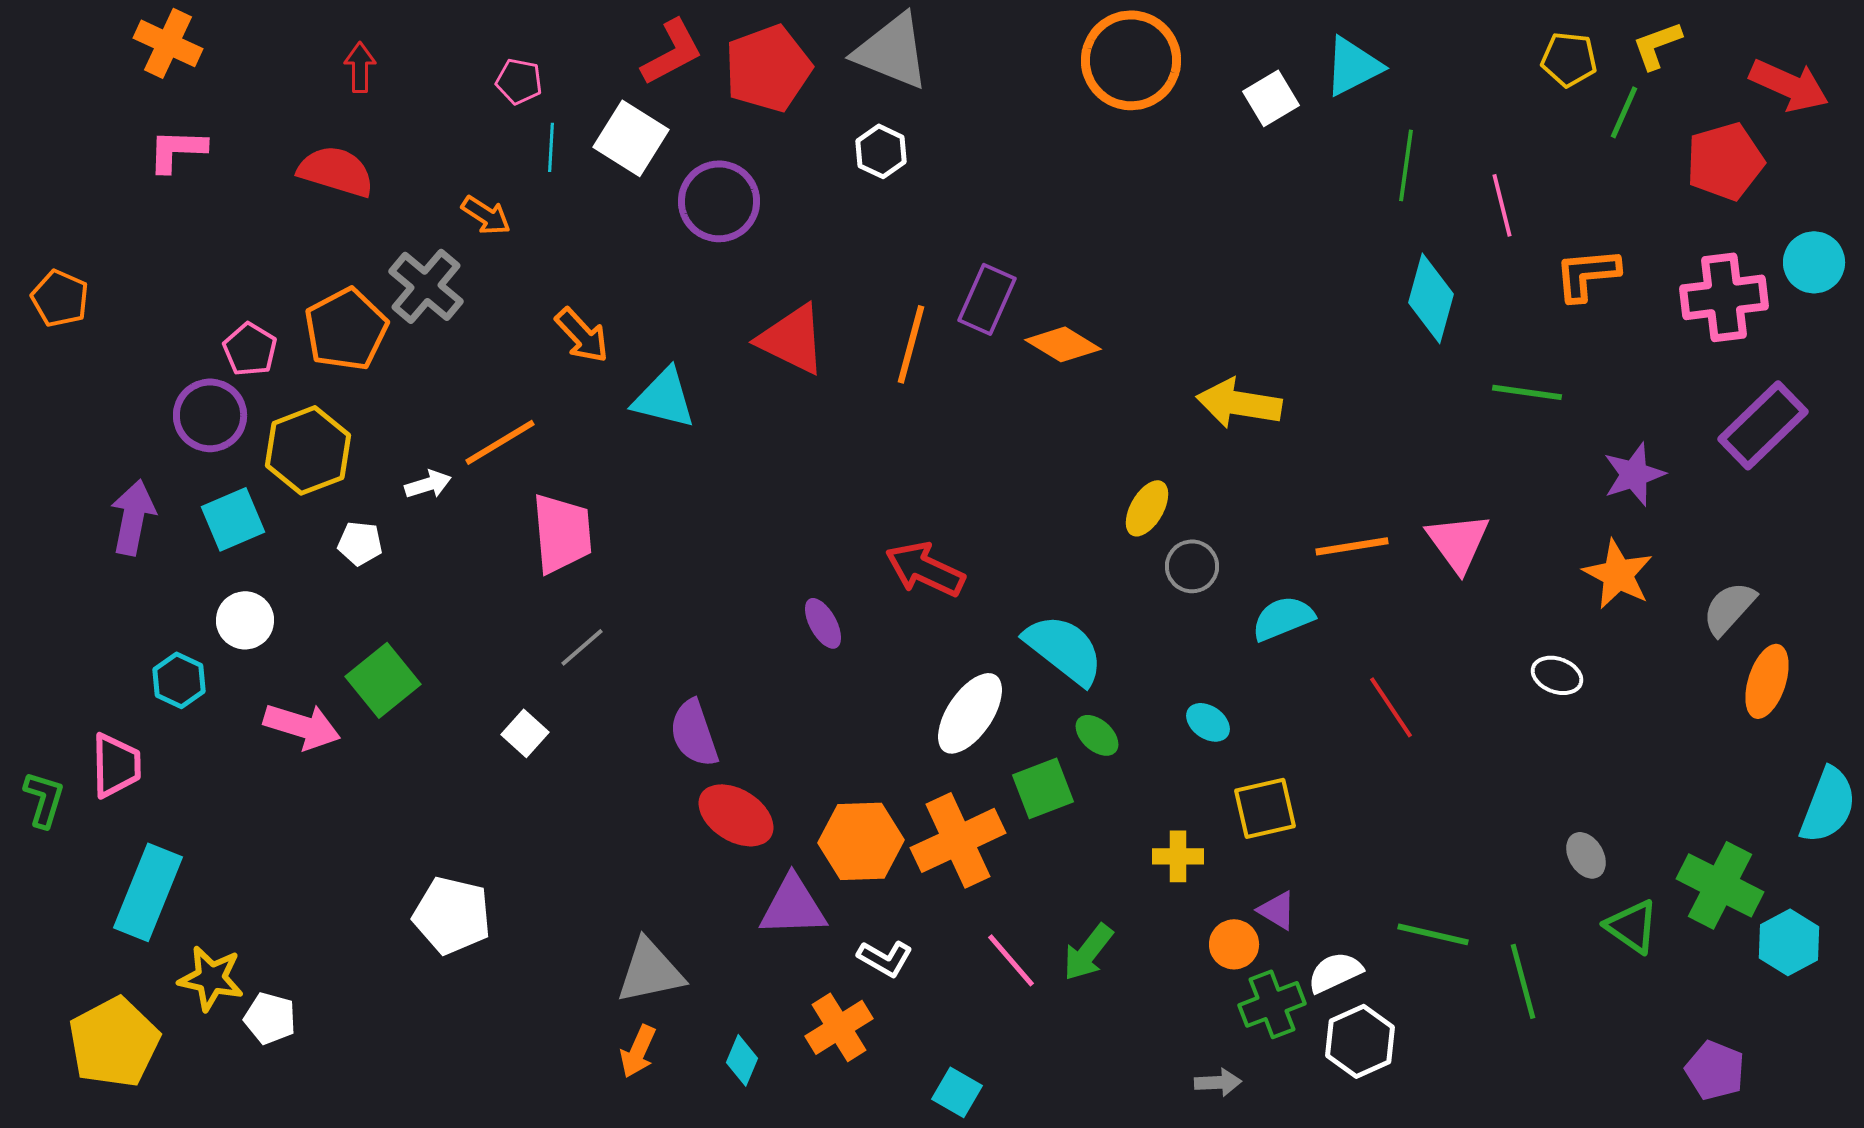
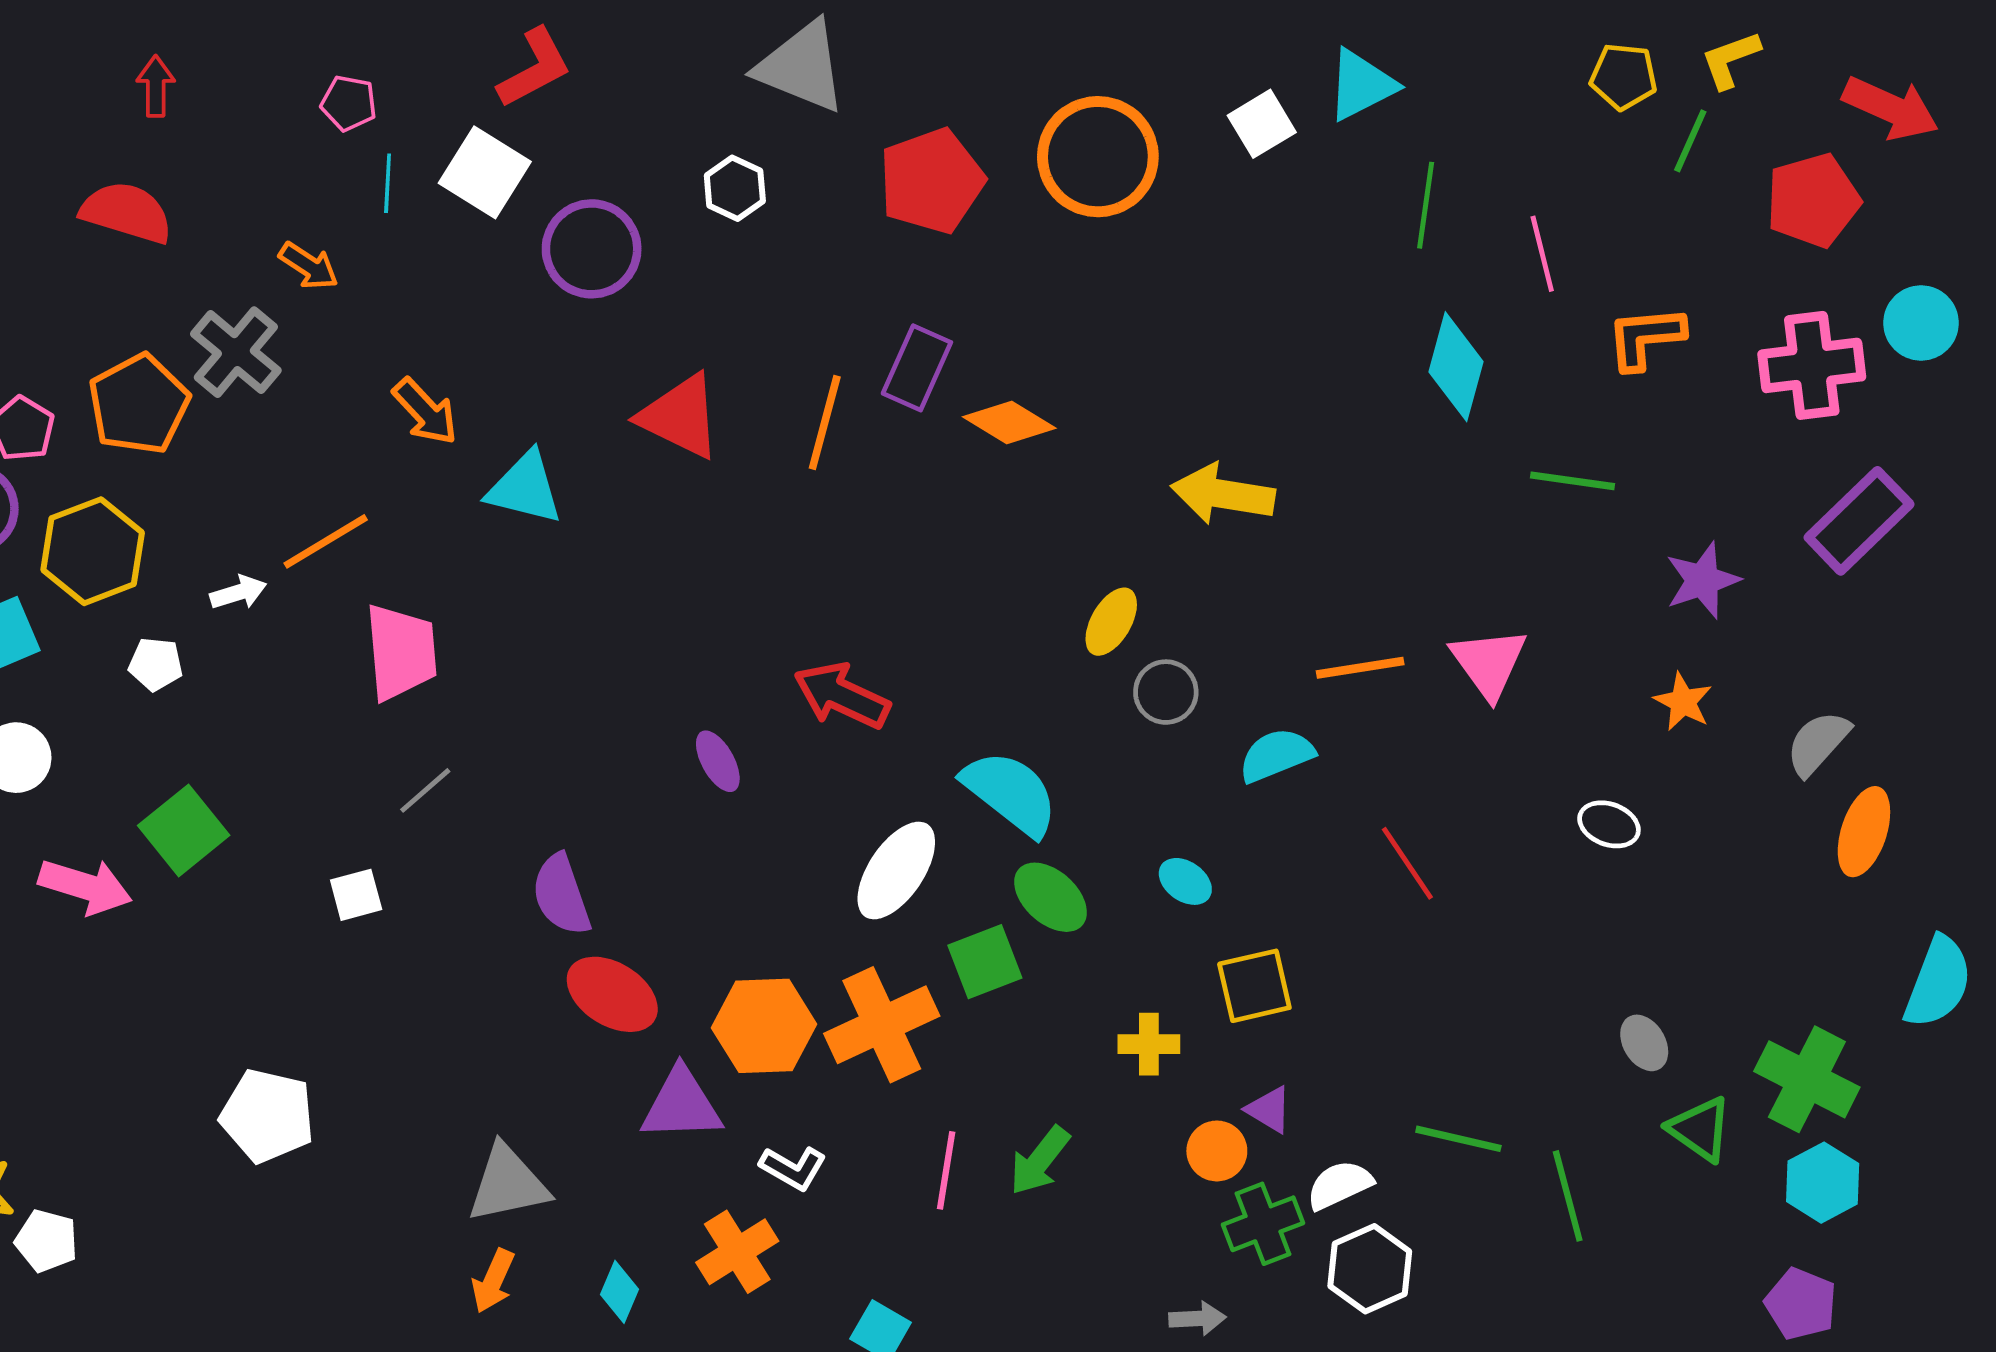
orange circle: (1131, 60) -> (1098, 157), moved
red pentagon: (768, 68) -> (932, 181), moved
white hexagon: (881, 151) -> (735, 188), moved
orange star: (1618, 574) -> (1683, 702), size x0.7
white square: (525, 733) -> (356, 895), turned 33
green ellipse: (1097, 735) -> (1051, 897), size x1.4
cyan hexagon: (1789, 942) -> (1823, 1183), moved
pink line: (1011, 960) -> (946, 1170), turned 50

